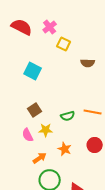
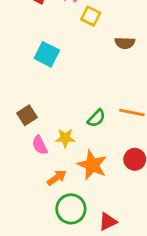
brown square: (35, 110) -> (27, 115), moved
green semicircle: (68, 116) -> (96, 118), turned -32
orange star: (65, 149) -> (92, 165), size x1.5

